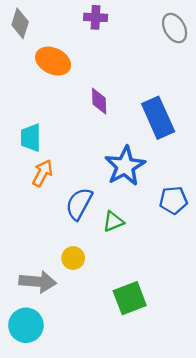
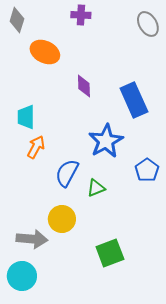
blue pentagon: (173, 200) -> (147, 170), turned -30
yellow circle: (73, 258) -> (62, 219), size x1.4

